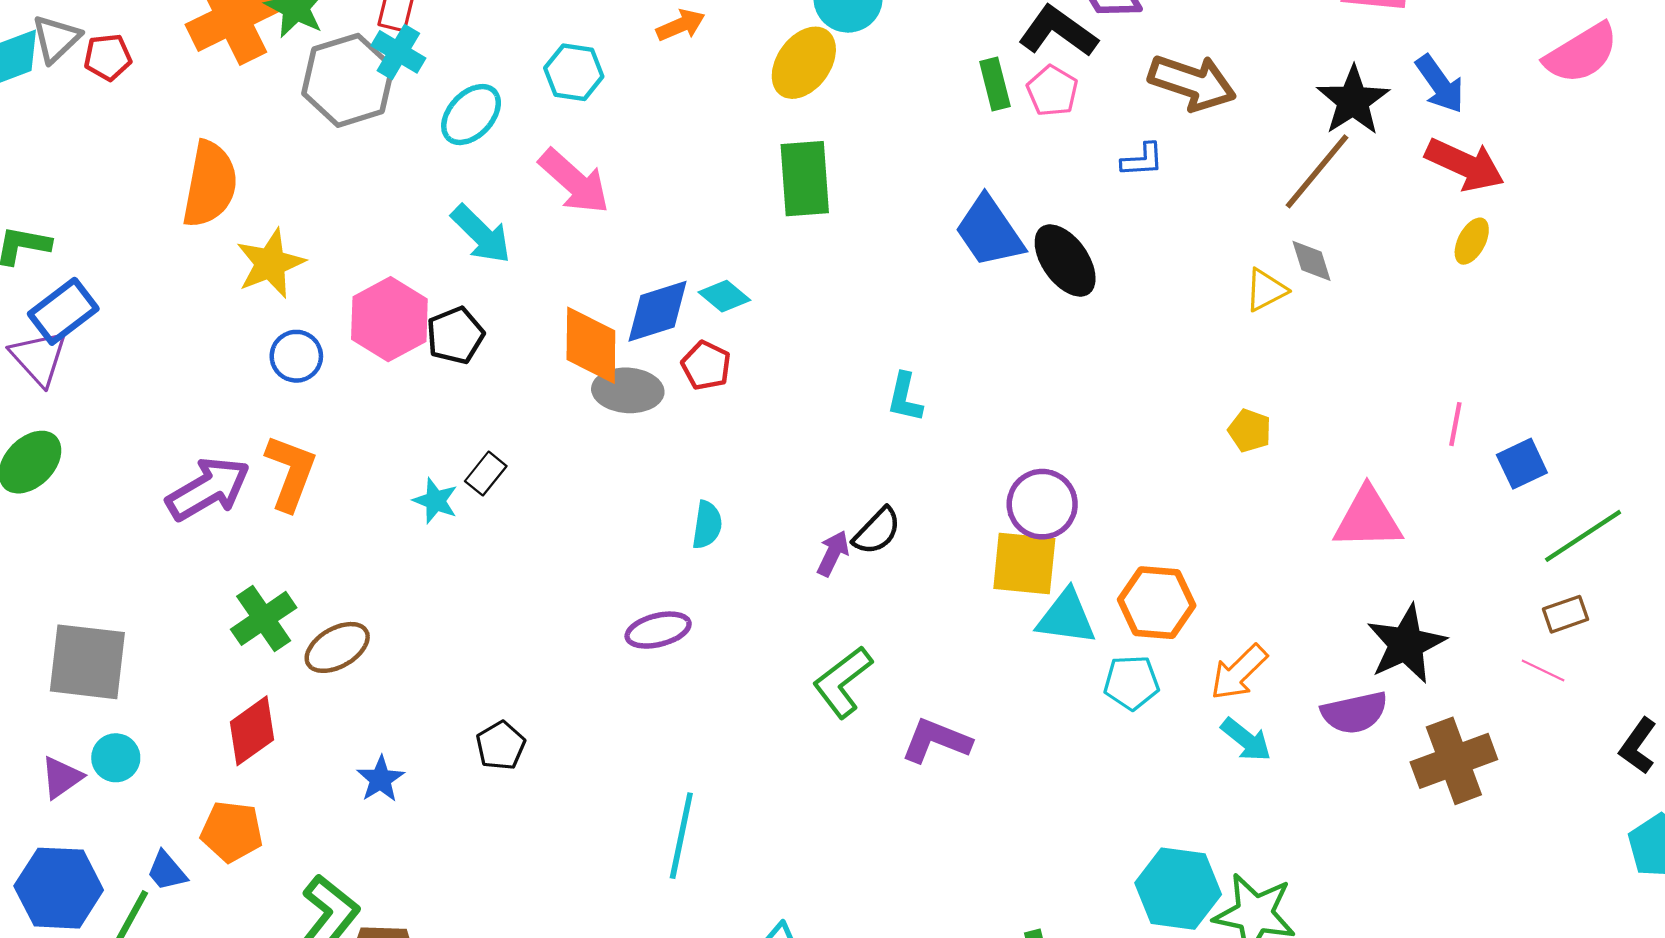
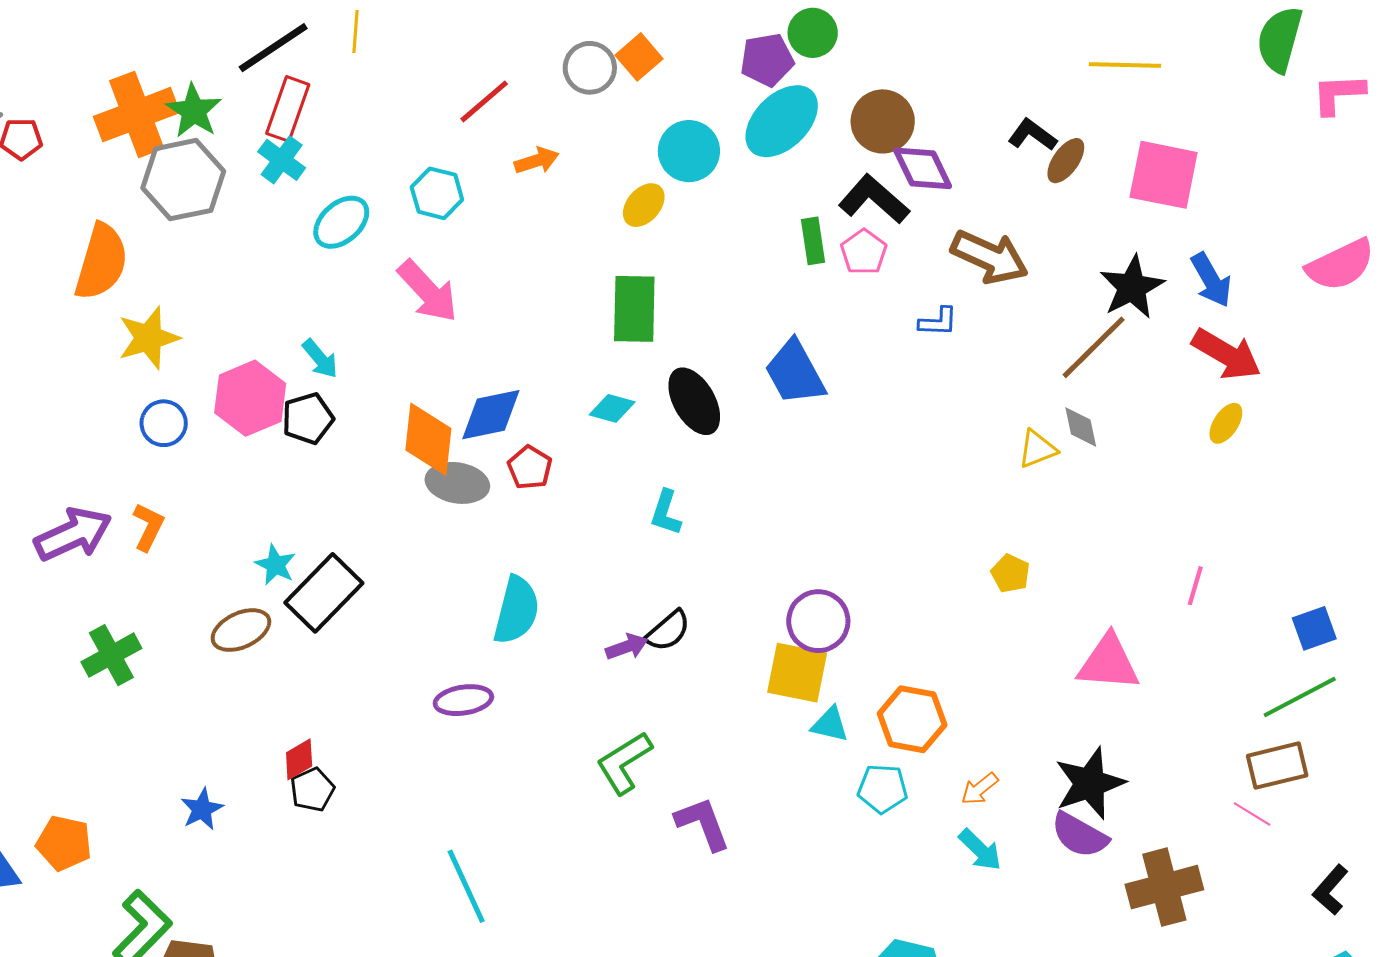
yellow ellipse: (804, 63) -> (644, 205), size x0.7
gray hexagon: (348, 80) -> (183, 180), moved
cyan arrow: (481, 234) -> (320, 359), moved, size x0.7
black ellipse: (1065, 260) -> (694, 401), moved
cyan diamond: (724, 296) -> (612, 408), moved, turned -30
cyan L-shape: (905, 397) -> (666, 513), moved
blue square: (1522, 464) -> (1314, 628), moved
orange L-shape: (291, 473) -> (148, 527), size x0.7
black rectangle: (486, 474) -> (324, 593), moved, size x2.0
cyan semicircle: (707, 525) -> (516, 610), size x1.6
purple arrow: (833, 553) -> (627, 647), turned 39
brown rectangle: (1566, 614) -> (1277, 766), size x1.5
cyan triangle: (1066, 617) -> (830, 724), size x0.7
black star: (1406, 644) -> (1090, 783), moved
brown ellipse: (337, 647) -> (241, 630), moved
orange arrow: (1239, 672) -> (980, 789), size x0.7
purple semicircle: (1354, 713) -> (1080, 835), turned 36
red diamond: (252, 731) -> (299, 759), moved, size x0.7
purple L-shape: (936, 741) -> (703, 824), turned 42
cyan line: (681, 836) -> (466, 886), turned -42

